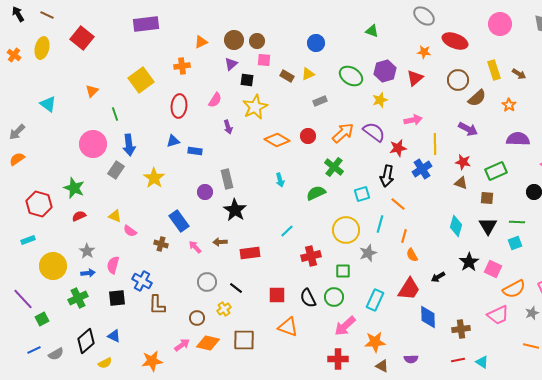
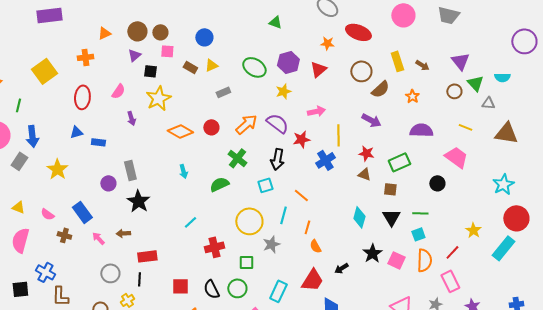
blue circle: (316, 43) -> (204, 37), moved
green line: (115, 114) -> (18, 105), turned 32
black arrow: (387, 176) -> (277, 159), moved
pink semicircle: (130, 231) -> (47, 214), moved
red rectangle: (250, 253) -> (147, 256), moved
pink semicircle: (113, 265) -> (20, 240), moved, size x1.4
black line: (236, 288) -> (139, 279), turned 56
orange semicircle: (514, 289) -> (424, 260), moved, turned -60

